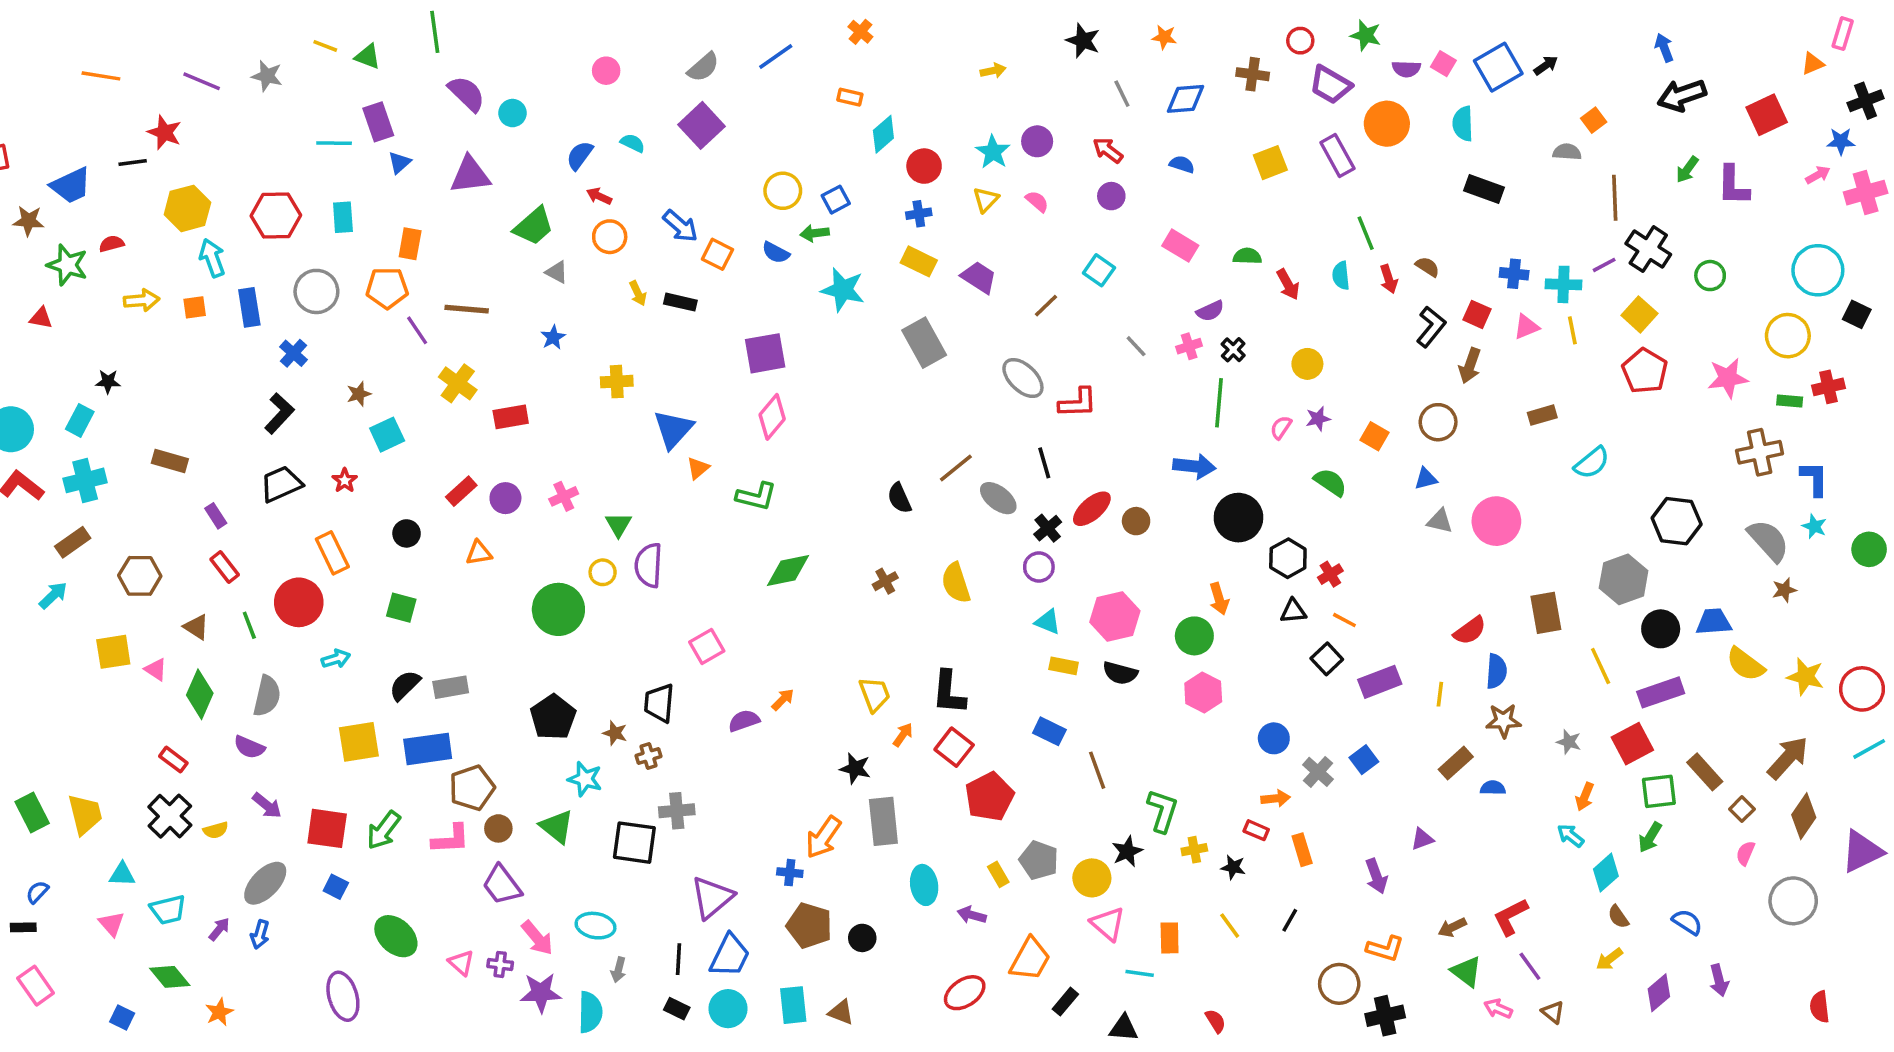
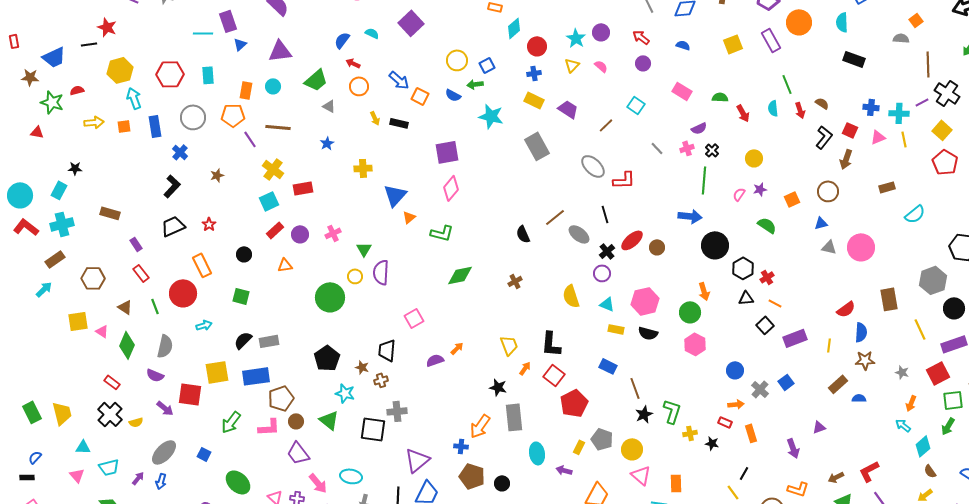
cyan circle: (513, 113) -> (273, 86), moved
cyan square: (387, 435) -> (269, 201), moved
orange square: (1375, 436) -> (792, 199), turned 35
yellow semicircle: (956, 583) -> (571, 296), moved
red square: (327, 828) -> (190, 394), moved
black star: (1127, 851) -> (644, 414), moved
yellow rectangle: (998, 874) -> (579, 447), turned 56
yellow line: (1230, 926) -> (733, 492), moved

